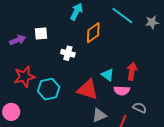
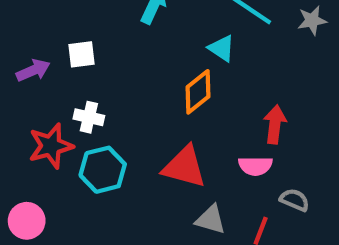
orange diamond: (93, 33) -> (198, 92), moved
white cross: (68, 53) -> (89, 117), moved
cyan triangle: (108, 75) -> (222, 48), moved
gray triangle: (99, 115) -> (211, 219), turned 42

